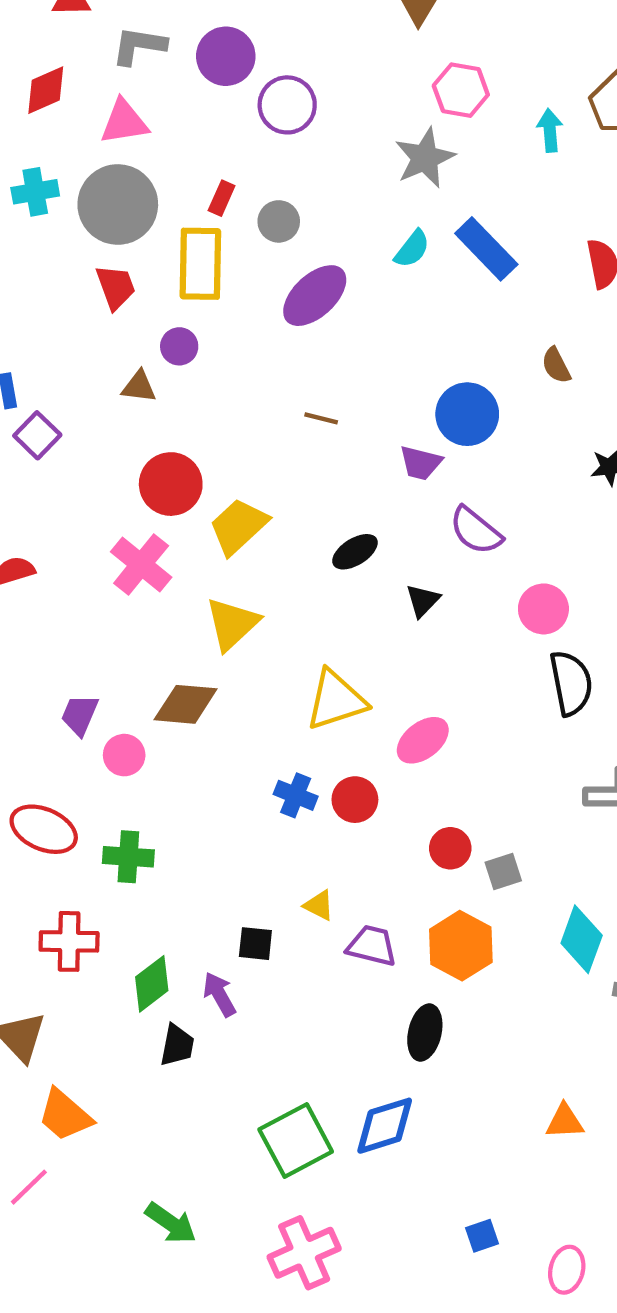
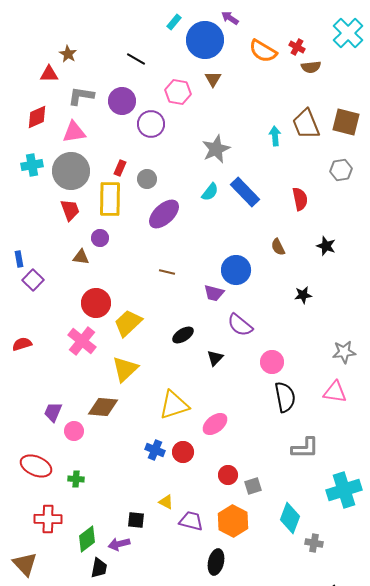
pink hexagon: (461, 90) -> (178, 92), moved
green cross: (128, 857) -> (76, 479), size x0.7
purple arrow: (219, 994) -> (119, 544), turned -75

